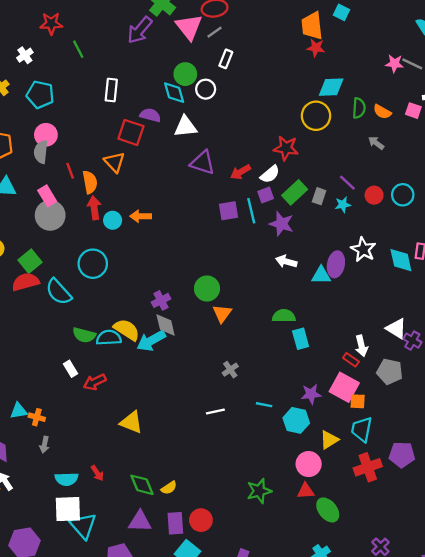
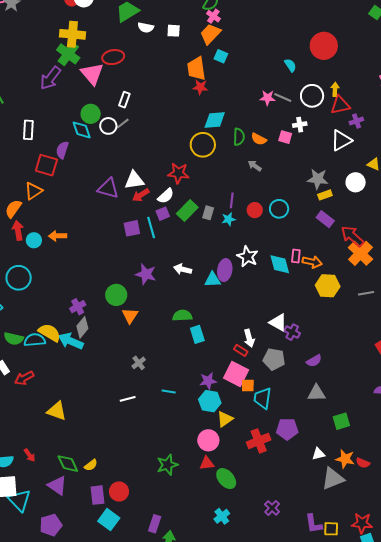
gray line: (214, 32) -> (123, 124), moved
purple semicircle: (150, 115) -> (62, 150), turned -84
white triangle: (186, 127) -> (134, 180), moved
orange triangle: (114, 162) -> (33, 191), turned 42
orange semicircle: (90, 182) -> (13, 209), turned -132
purple line: (347, 183) -> (232, 200), turned 56
purple star: (281, 224) -> (146, 274), moved
gray diamond: (166, 325) -> (82, 327), turned 55
cyan arrow: (151, 341) -> (71, 341), turned 55
cyan hexagon: (296, 420) -> (210, 401), moved
cyan trapezoid: (362, 429) -> (262, 398), moved
purple triangle: (140, 521) -> (57, 485), moved, turned 35

